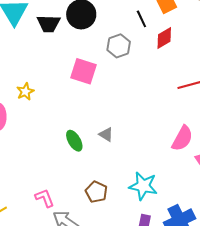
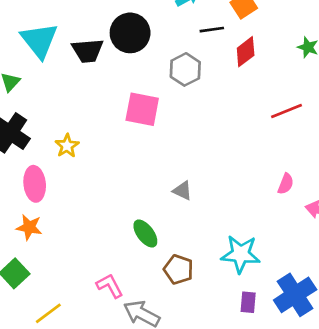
black line: (141, 19) -> (212, 30), turned -66
pink semicircle: (182, 138) -> (286, 184), size x0.6
green ellipse: (74, 141) -> (145, 234), moved

